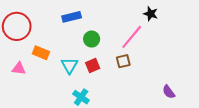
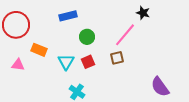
purple semicircle: (169, 92) -> (160, 87), size x1.5

